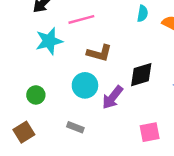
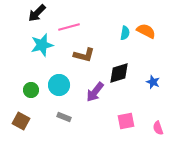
cyan semicircle: (142, 14) -> (125, 33), moved
cyan circle: (85, 85) -> (59, 85), moved
brown square: (24, 132) -> (21, 121), turned -30

